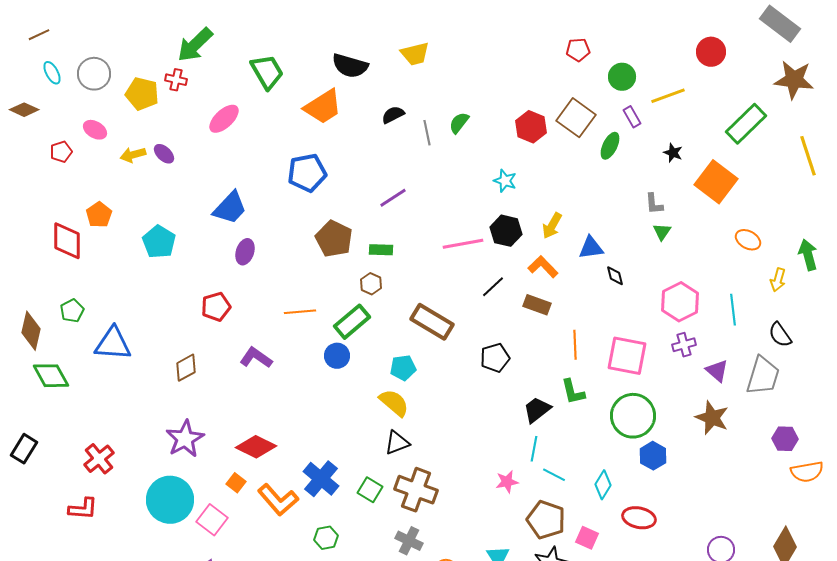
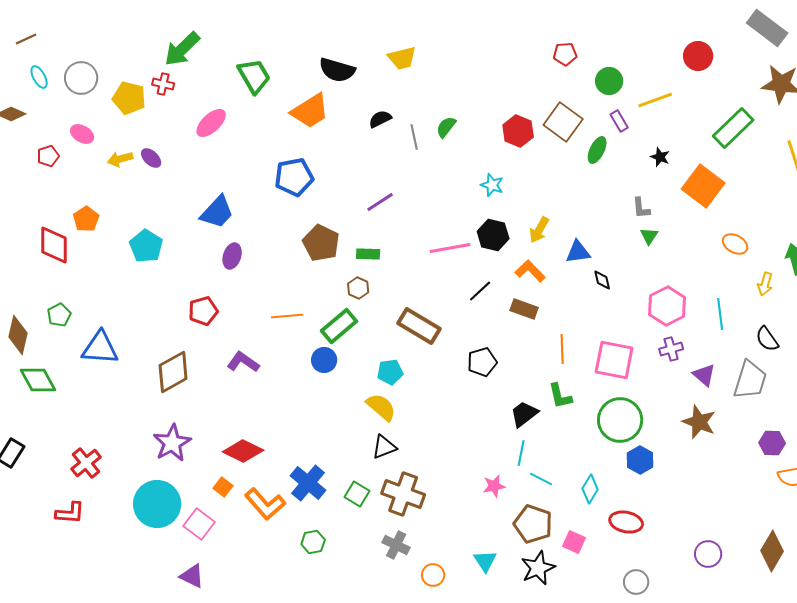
brown diamond: (186, 368) -> (173, 372), size x1.5

